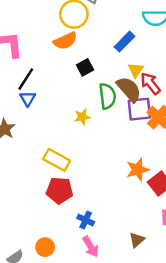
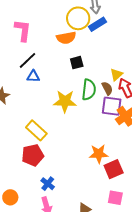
blue rectangle: (124, 42) -> (98, 24), moved
brown semicircle: (129, 89) -> (107, 88), size x0.6
blue triangle: (28, 99) -> (33, 76), moved, turned 48
yellow star: (82, 117) -> (65, 101), size x1.6
red pentagon: (60, 190) -> (33, 155), turned -30

